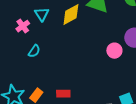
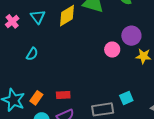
pink cross: (23, 26) -> (12, 21), moved

